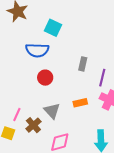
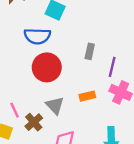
red circle: (45, 78) -> (47, 67), size x1.6
pink line: (17, 115) -> (15, 110), turned -48

